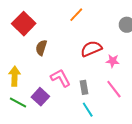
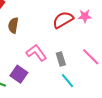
pink star: (113, 61) -> (85, 16), moved

